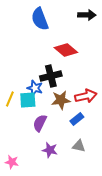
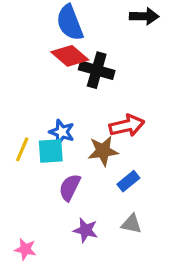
red diamond: (66, 50) -> (70, 56), moved
black cross: (51, 76) -> (97, 70), moved, turned 30
red arrow: (86, 96) -> (127, 126), moved

